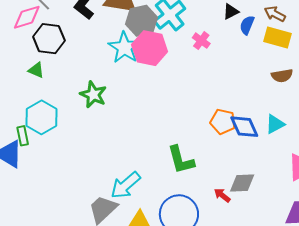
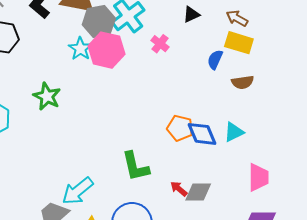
blue semicircle: (247, 25) -> (215, 60), moved
cyan star: (124, 48) -> (80, 49), size x0.7
red arrow: (222, 195) -> (179, 189), moved

